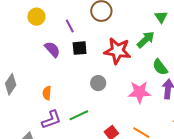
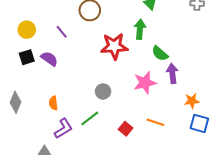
green arrow: (146, 40) -> (140, 29), turned -30
black square: (80, 48) -> (27, 57), moved
gray circle: (98, 83) -> (103, 91), moved

